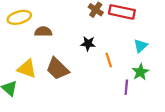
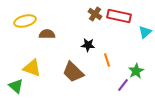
cyan triangle: (140, 46) -> (145, 32), moved
brown trapezoid: (57, 69) -> (73, 72), moved
purple line: (126, 87) -> (123, 85), turned 32

